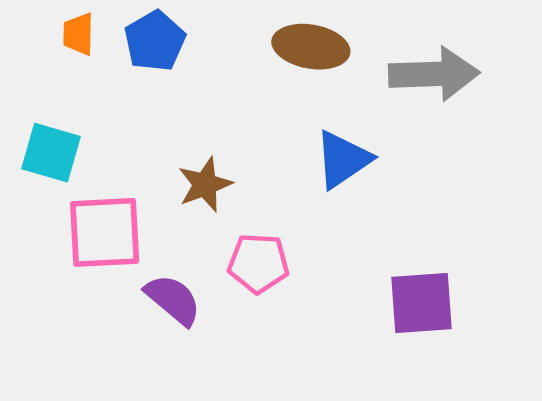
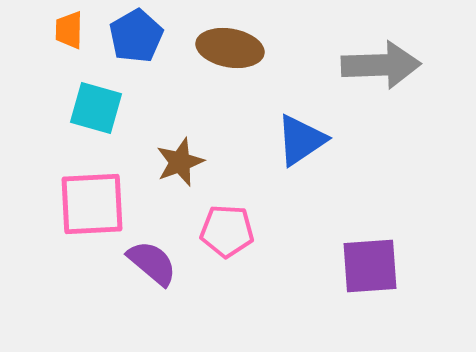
brown ellipse: (311, 47) -> (230, 48), moved
cyan square: (51, 153) -> (96, 108), moved

